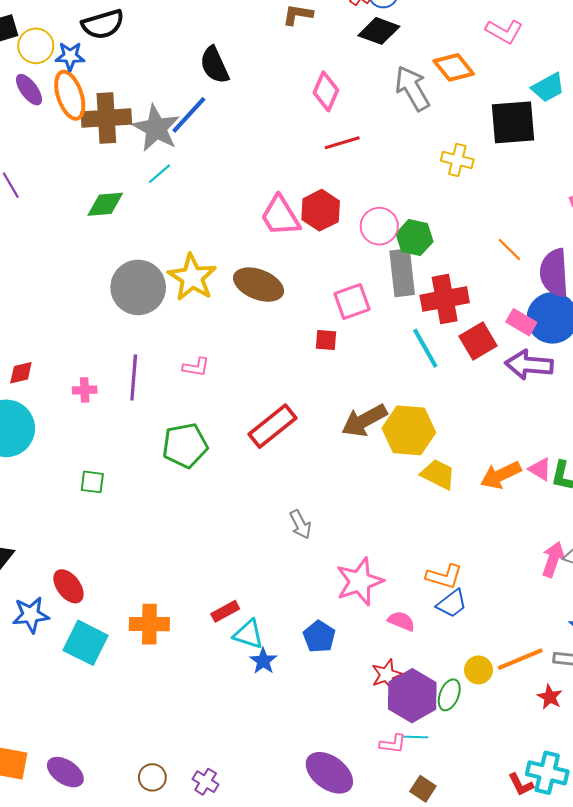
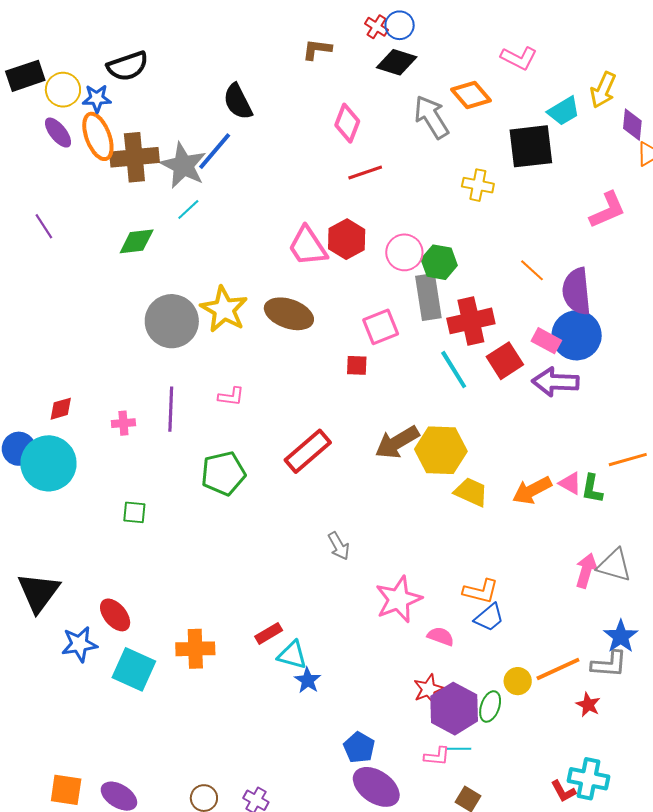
blue pentagon: (319, 637) -> (359, 748), moved

